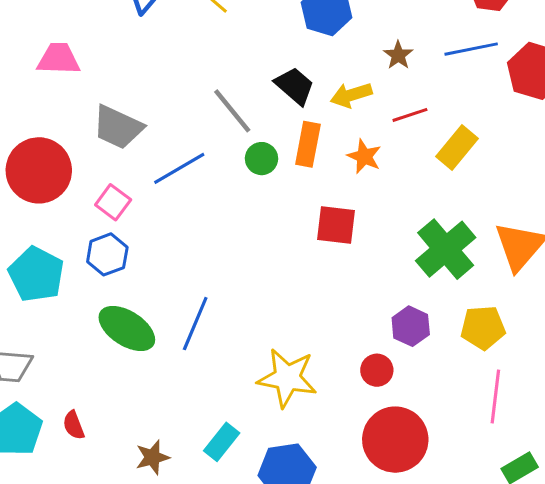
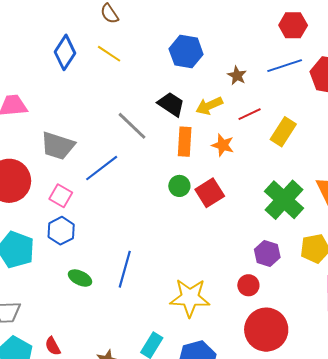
green circle: (262, 159) -> (179, 186), moved
red square: (336, 225) -> (210, 193), turned -32
green ellipse: (127, 328) -> (80, 278), size x0.6

